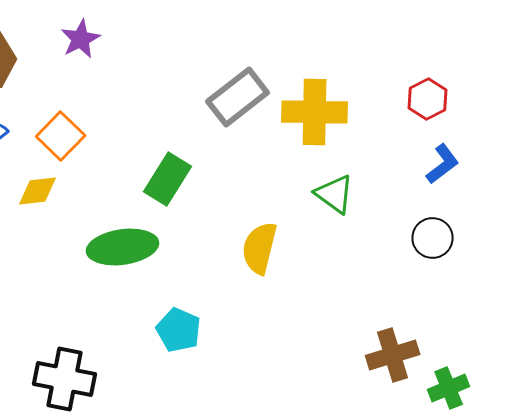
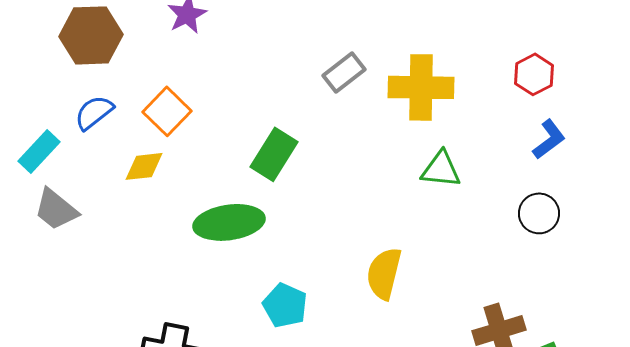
gray rectangle: (238, 97) -> (344, 72), size x0.7
green triangle: (335, 194) -> (441, 169), turned -30
yellow semicircle: (260, 248) -> (384, 273), moved

